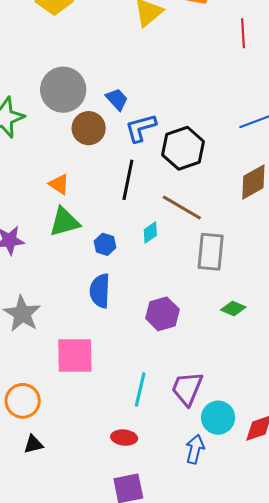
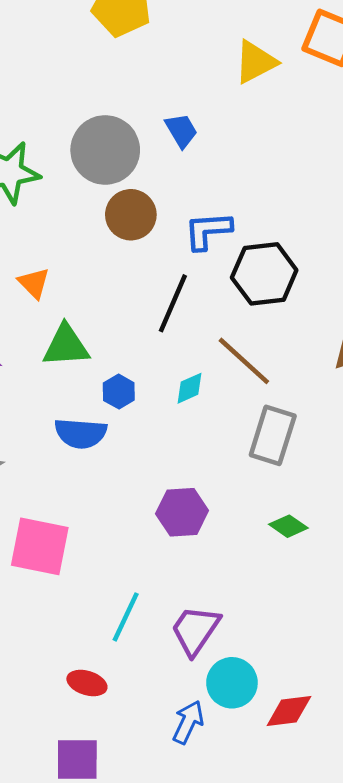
blue trapezoid: (117, 99) -> (181, 131), moved
orange triangle: (59, 184) -> (34, 283), moved
blue semicircle: (100, 291) -> (81, 433), moved, turned -100

